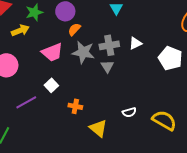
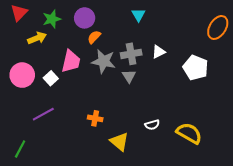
pink trapezoid: (52, 52) -> (71, 61), turned -55
white square: (51, 85) -> (51, 78), moved

